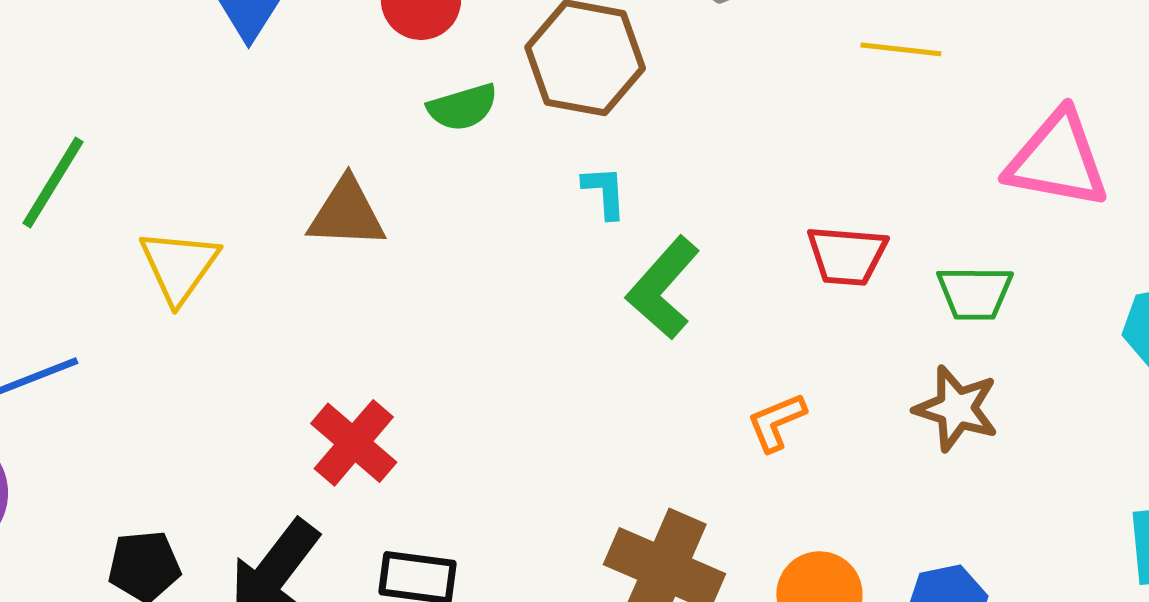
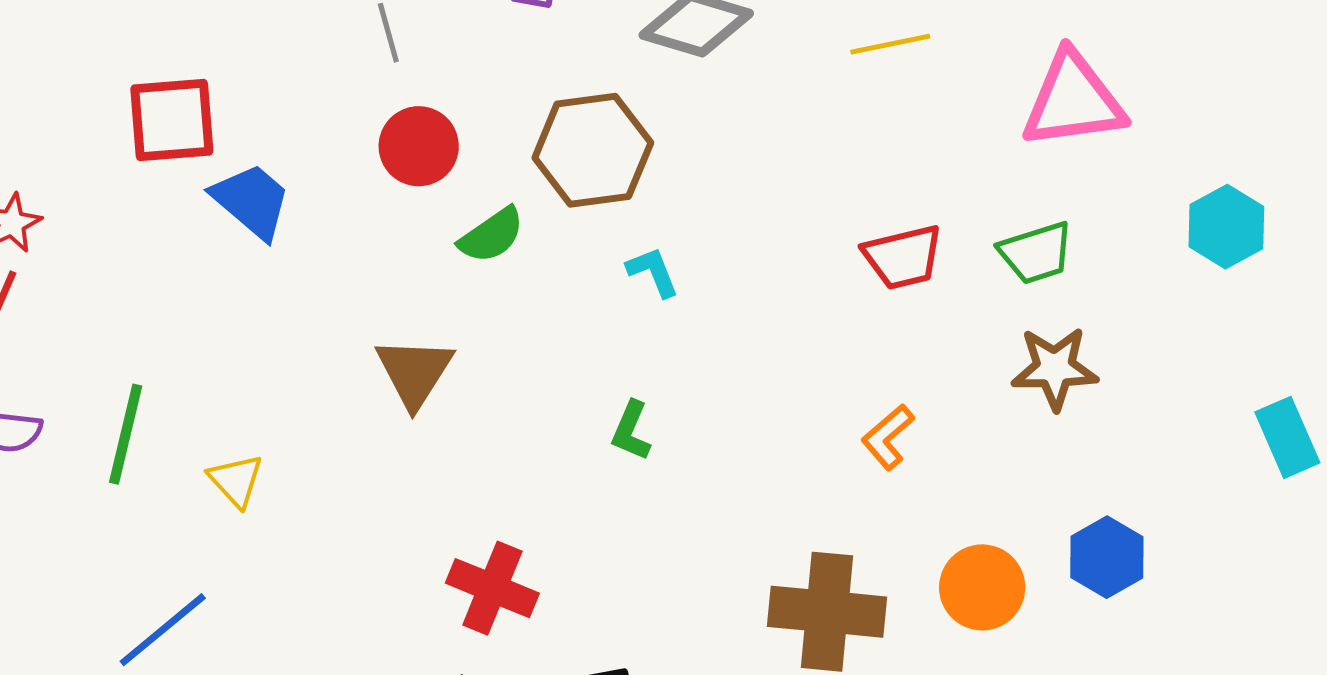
brown triangle: (347, 213) -> (414, 372), turned -42
yellow triangle: (179, 266) -> (236, 480), moved, size x0.7
green L-shape: (663, 288) -> (631, 431), moved, size x0.6

